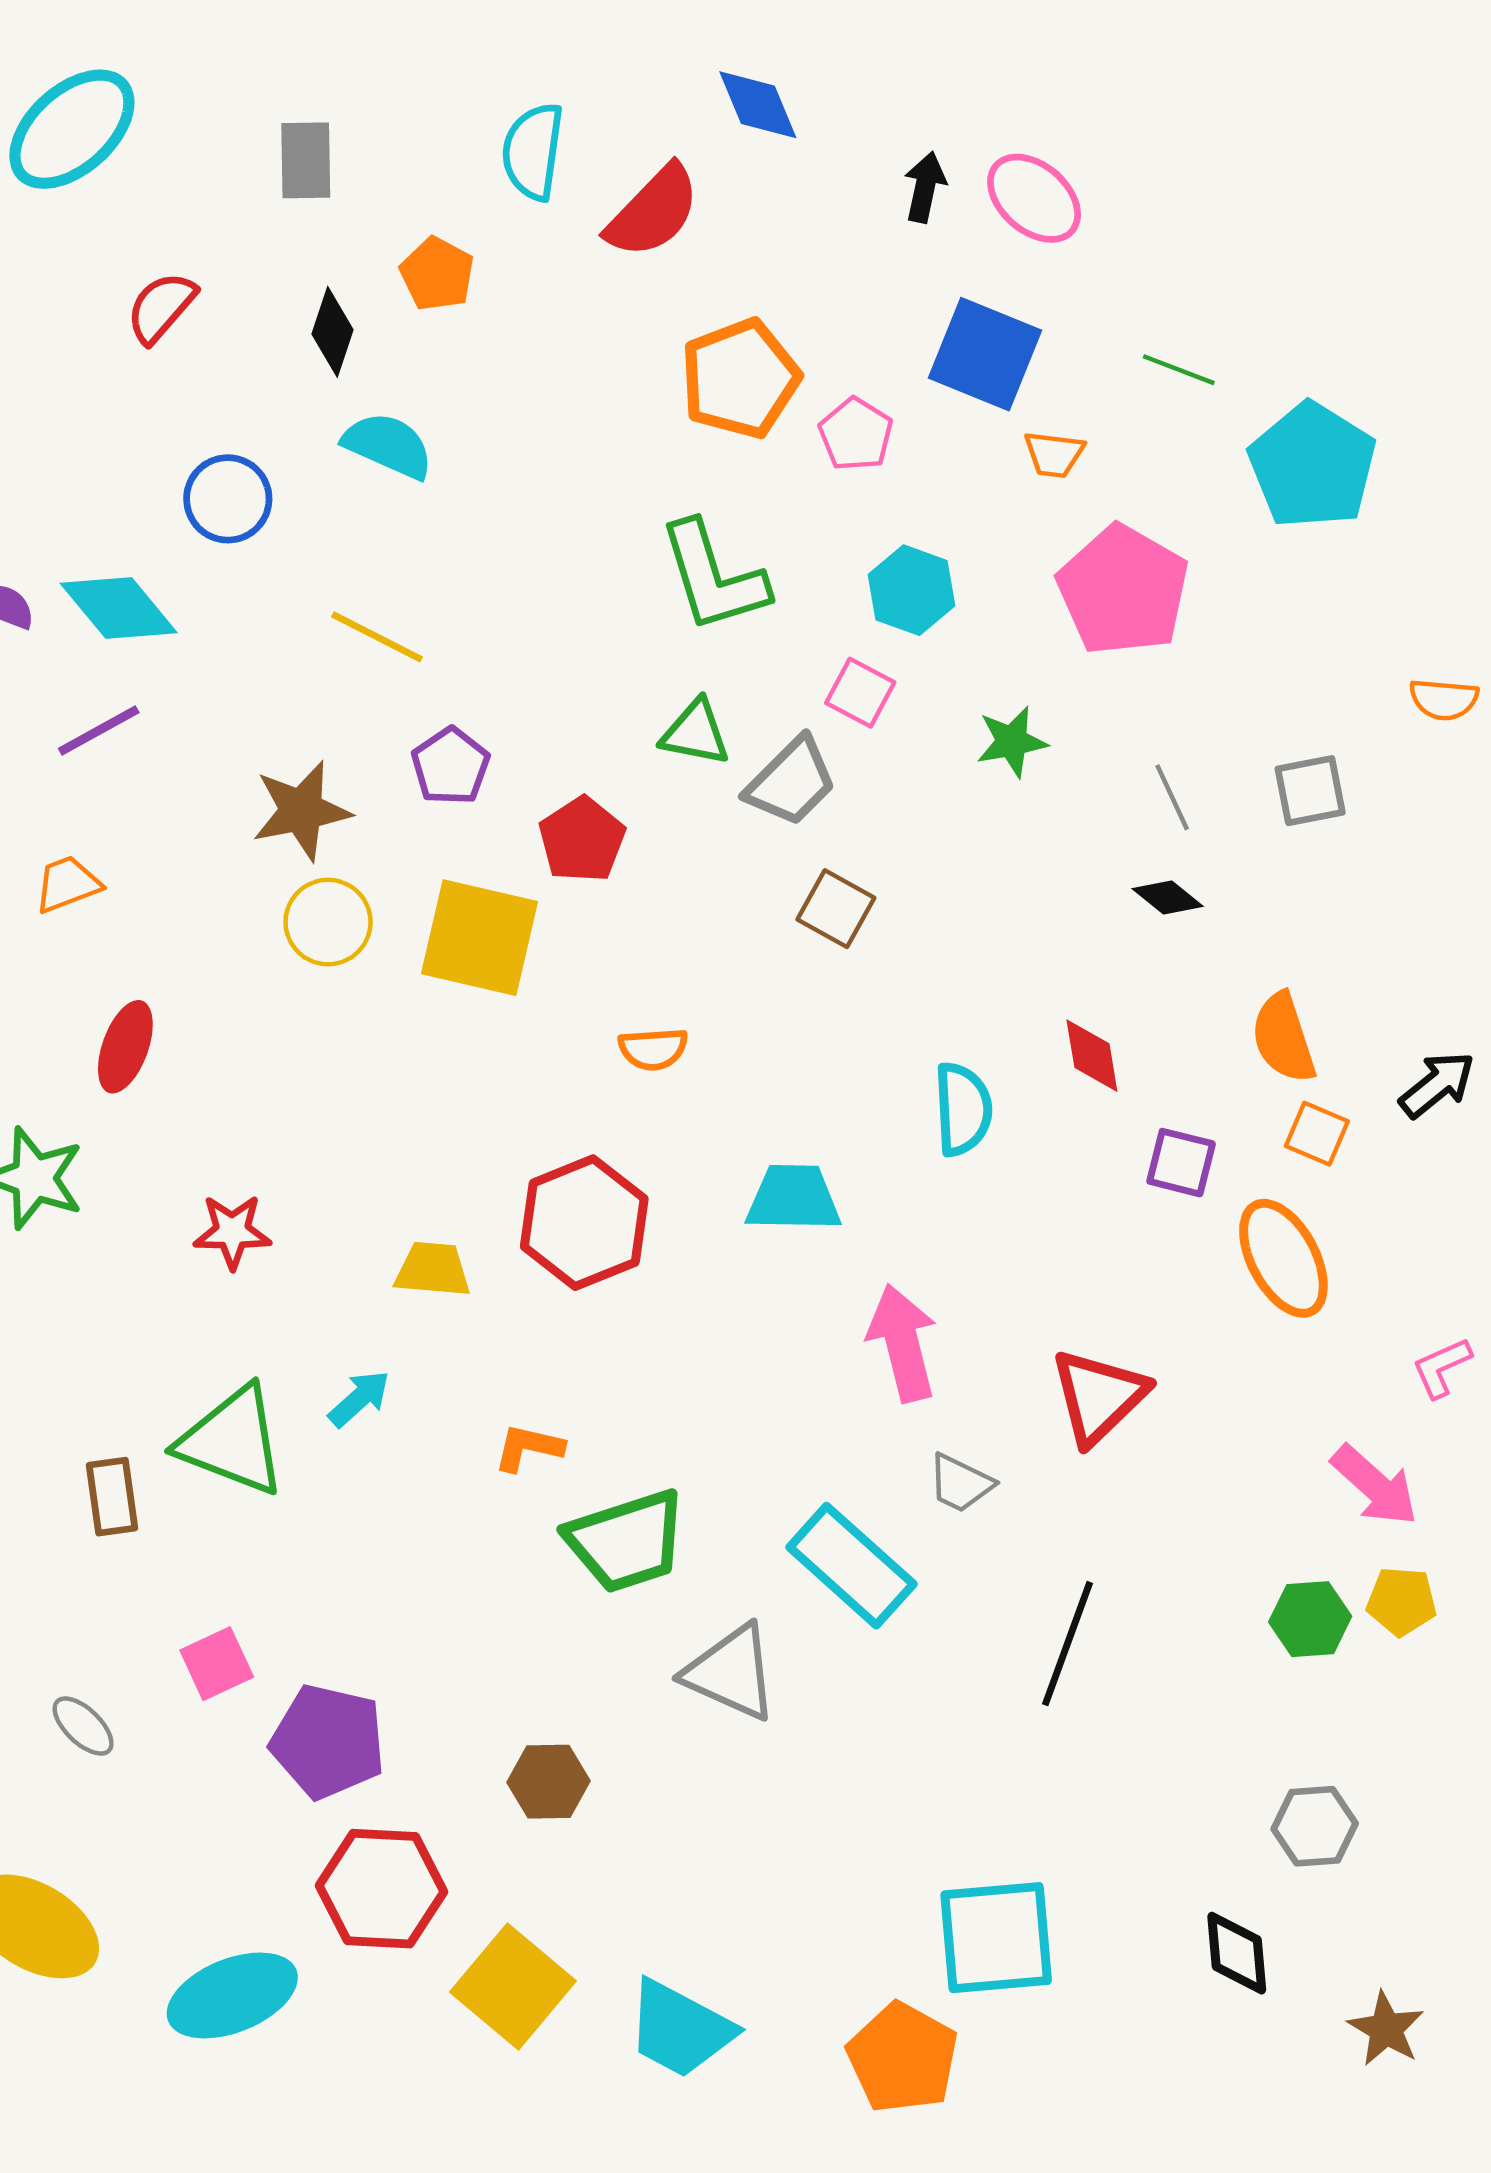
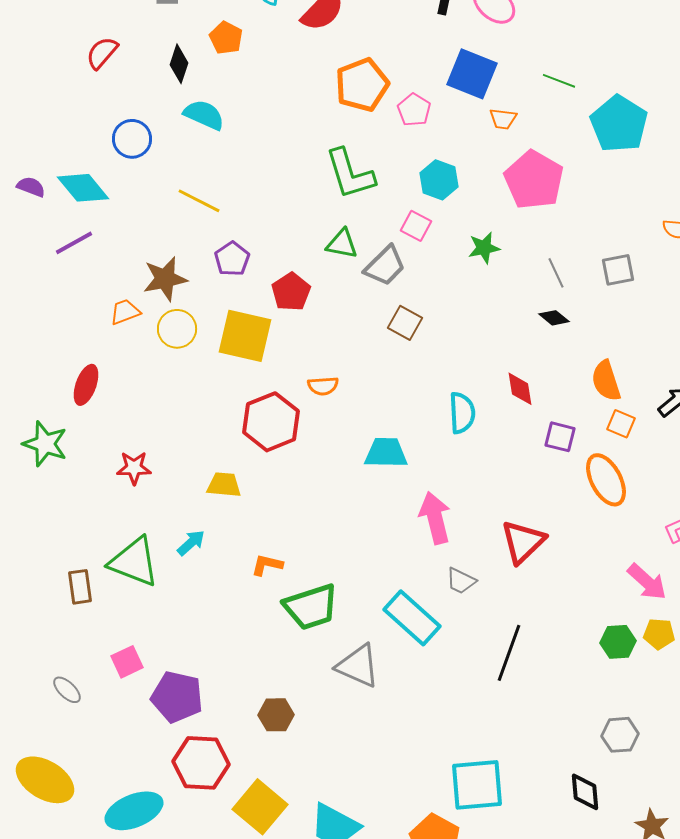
orange trapezoid: (67, 884) -> (125, 312), moved
red hexagon: (584, 1223) -> (271, 422), moved

